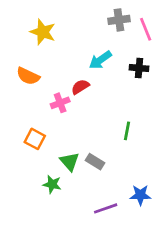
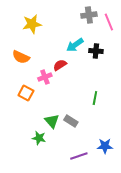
yellow star: (43, 32) -> (32, 24), turned -30
black cross: (139, 68) -> (96, 51), moved
orange square: (35, 139) -> (26, 93), moved

